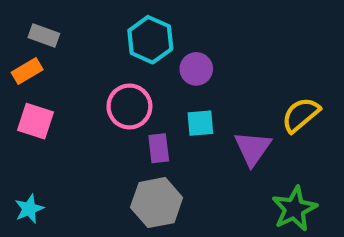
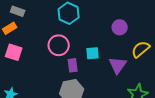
purple circle: (196, 69) -> (120, 27), moved

